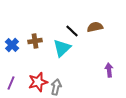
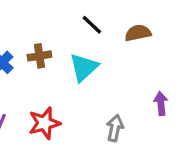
black line: (72, 31) -> (92, 25), moved
gray arrow: (56, 87) -> (115, 128), moved

